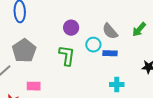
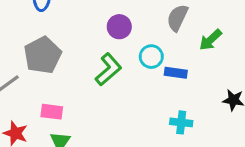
green arrow: (139, 29) -> (210, 40), moved
gray semicircle: (110, 31) -> (177, 18), moved, turned 60
green L-shape: (67, 55) -> (108, 69), turned 35

